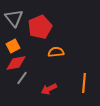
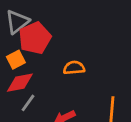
gray triangle: (14, 18) -> (17, 22), turned 30
red pentagon: (40, 27) -> (35, 38), moved

